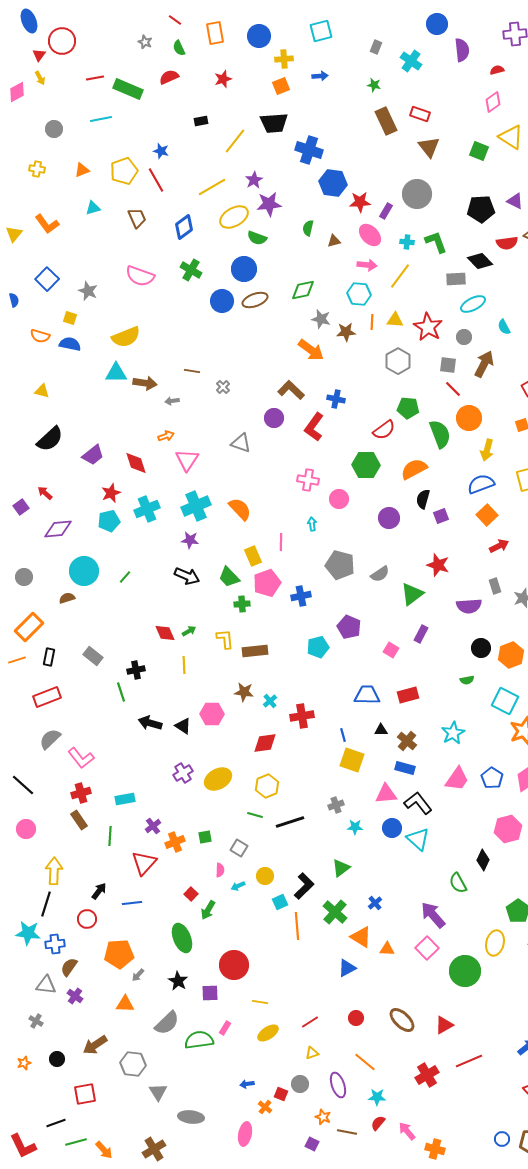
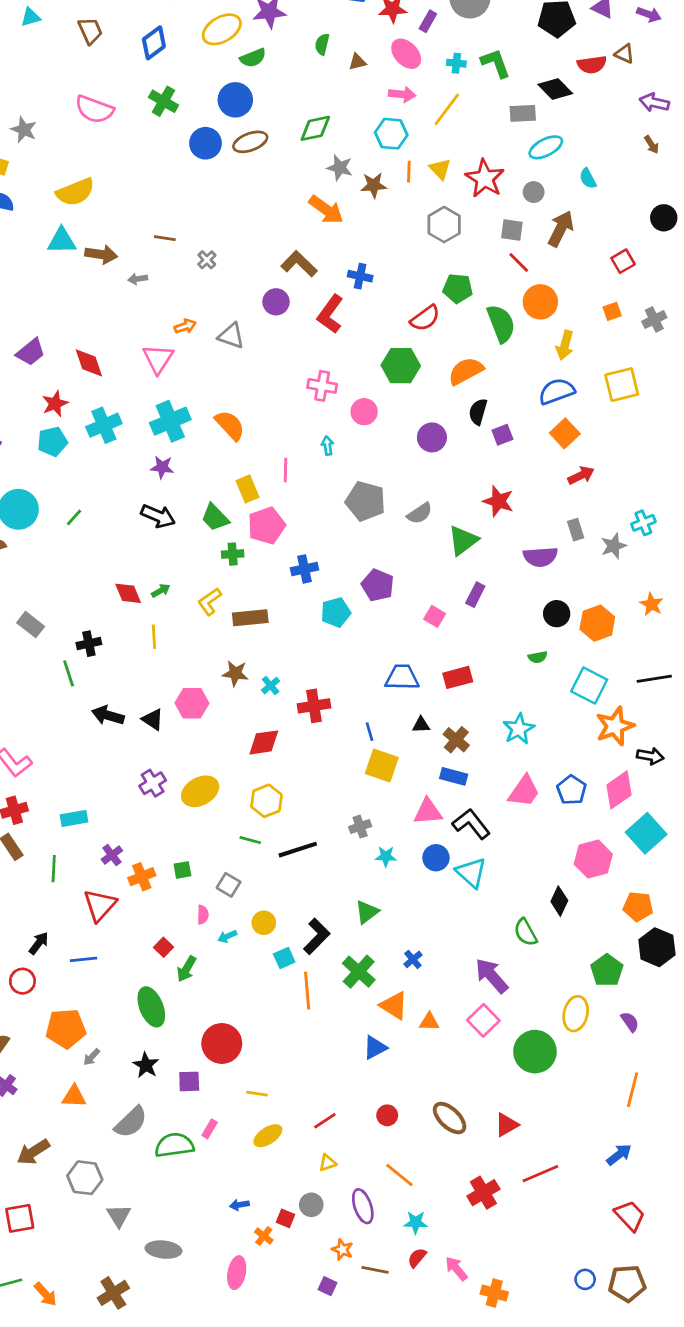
green semicircle: (257, 238) -> (253, 58), turned -42
yellow triangle: (395, 320) -> (440, 169), turned 42
orange arrow: (166, 436) -> (185, 326), moved
blue cross: (301, 596) -> (304, 569), moved
yellow L-shape: (225, 639) -> (210, 601), turned -120

